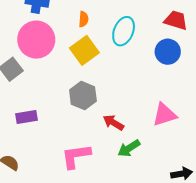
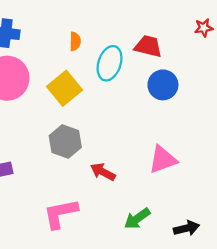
orange semicircle: (84, 19) -> (75, 41), moved
red trapezoid: (176, 20) -> (148, 46), moved
green arrow: (129, 148) -> (137, 219), moved

